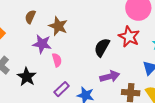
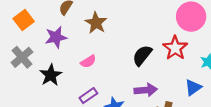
purple star: (42, 44) -> (56, 37), moved, turned -30
pink semicircle: (57, 60) -> (88, 61), turned 64

